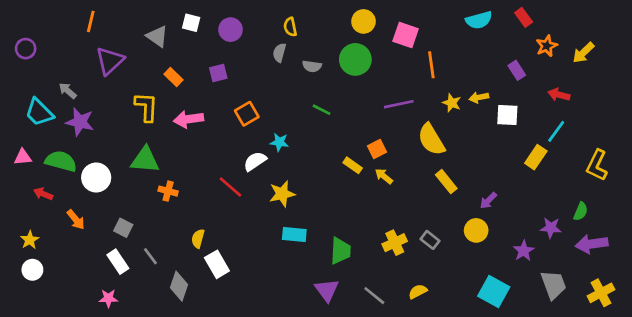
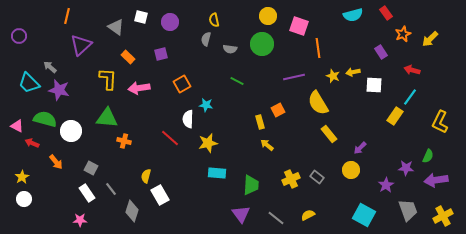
pink triangle: (23, 157) -> (17, 126), moved, turned 32
white semicircle: (255, 161) -> (188, 119), turned -54
yellow rectangle: (353, 165) -> (260, 122), turned 40
yellow arrow: (384, 176) -> (267, 145), moved

